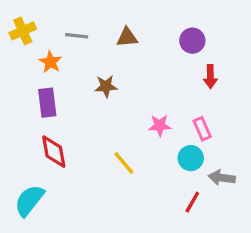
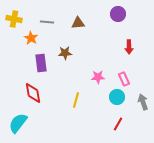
yellow cross: (23, 31) -> (14, 19), turned 35
purple circle: (192, 41) -> (118, 14), moved
purple rectangle: (47, 103) -> (41, 63), moved
yellow line: (124, 163) -> (76, 100), turned 56
gray arrow: (222, 178) -> (143, 102), moved, turned 63

